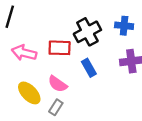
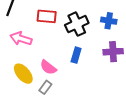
red rectangle: (60, 48) -> (47, 16), moved
blue rectangle: (89, 68) -> (76, 55), turned 42

